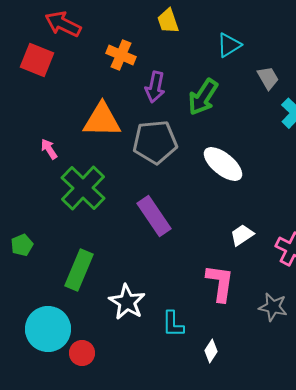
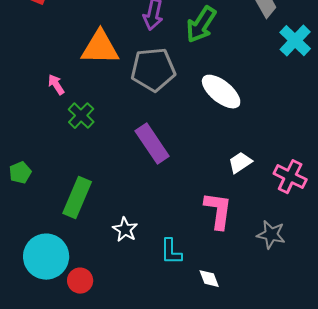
pink arrow: (49, 149) -> (56, 85), moved
green cross: (83, 188) -> (81, 116), size x0.6
white star: (127, 302) -> (125, 230), size x0.7
white diamond: (211, 351) -> (209, 279), turned -55

